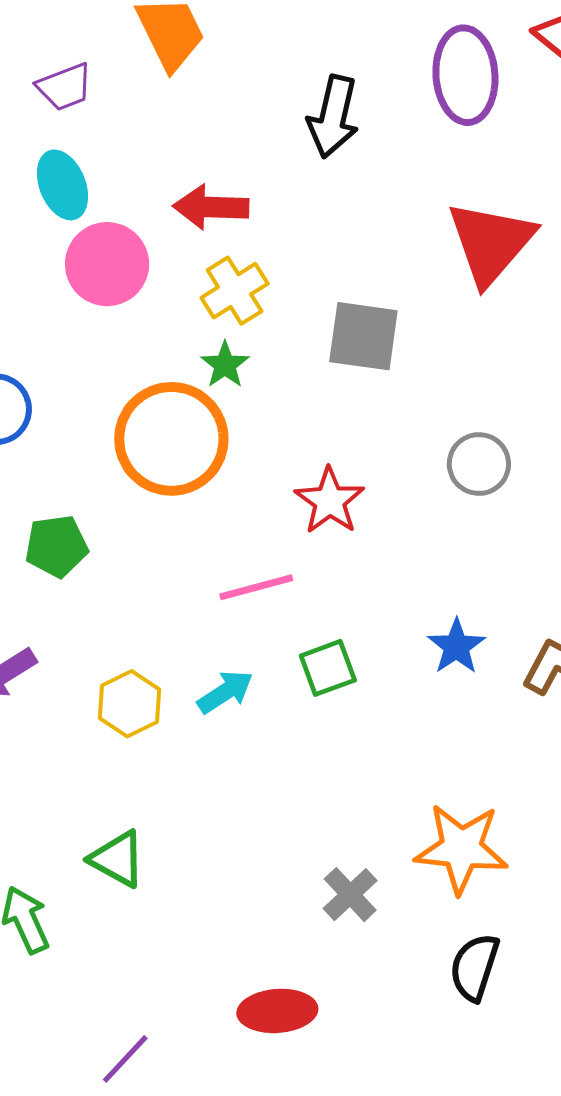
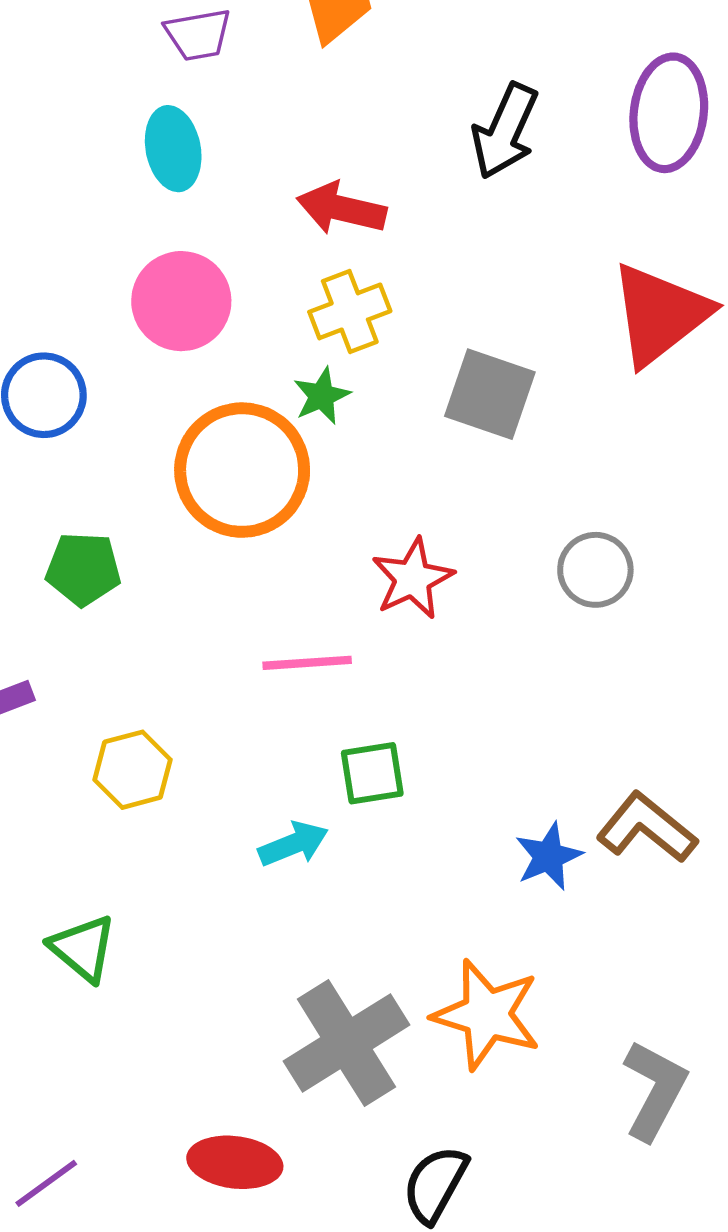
pink circle: (107, 264) -> (181, 301), moved
blue star: (456, 646) -> (549, 856), moved
cyan arrow: (225, 692) -> (293, 844), moved
gray cross: (350, 895) -> (346, 1043), size x1.8
black semicircle: (475, 967) -> (435, 1184), moved

